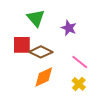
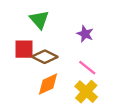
purple star: (69, 28) -> (85, 34), moved
yellow cross: (79, 84) -> (86, 92), size x1.5

